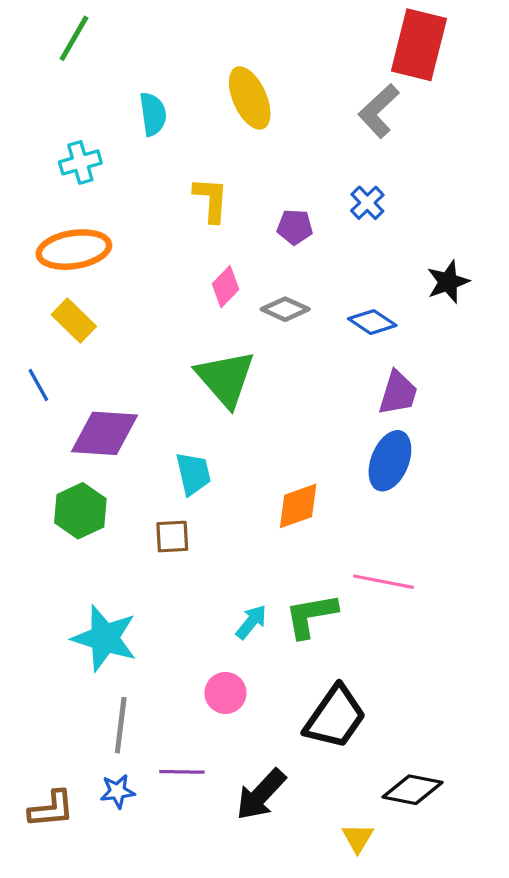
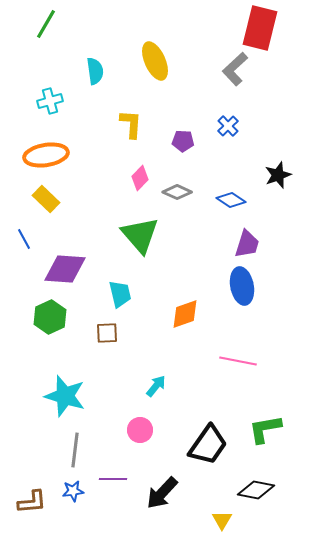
blue ellipse: (390, 461) -> (242, 286), turned -33
green L-shape: (311, 616) -> (265, 429), moved

